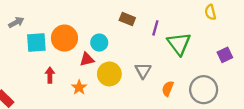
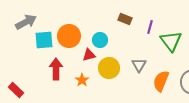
gray arrow: (16, 22) -> (26, 22), size x1.5
red arrow: (50, 75) -> (56, 69), size x1.5
orange semicircle: (168, 89) -> (161, 81), size x1.5

